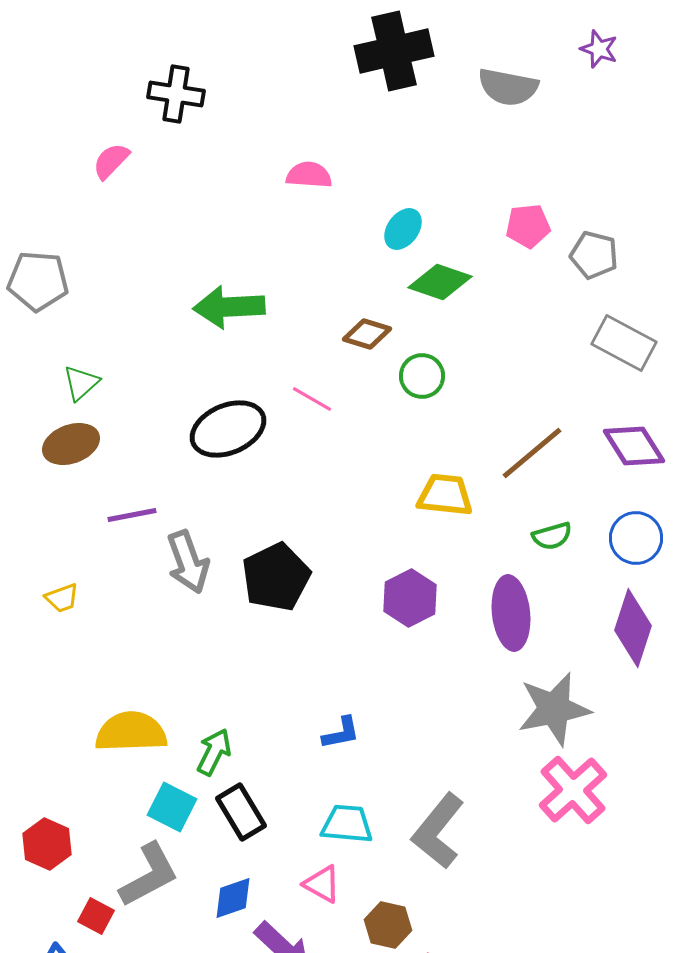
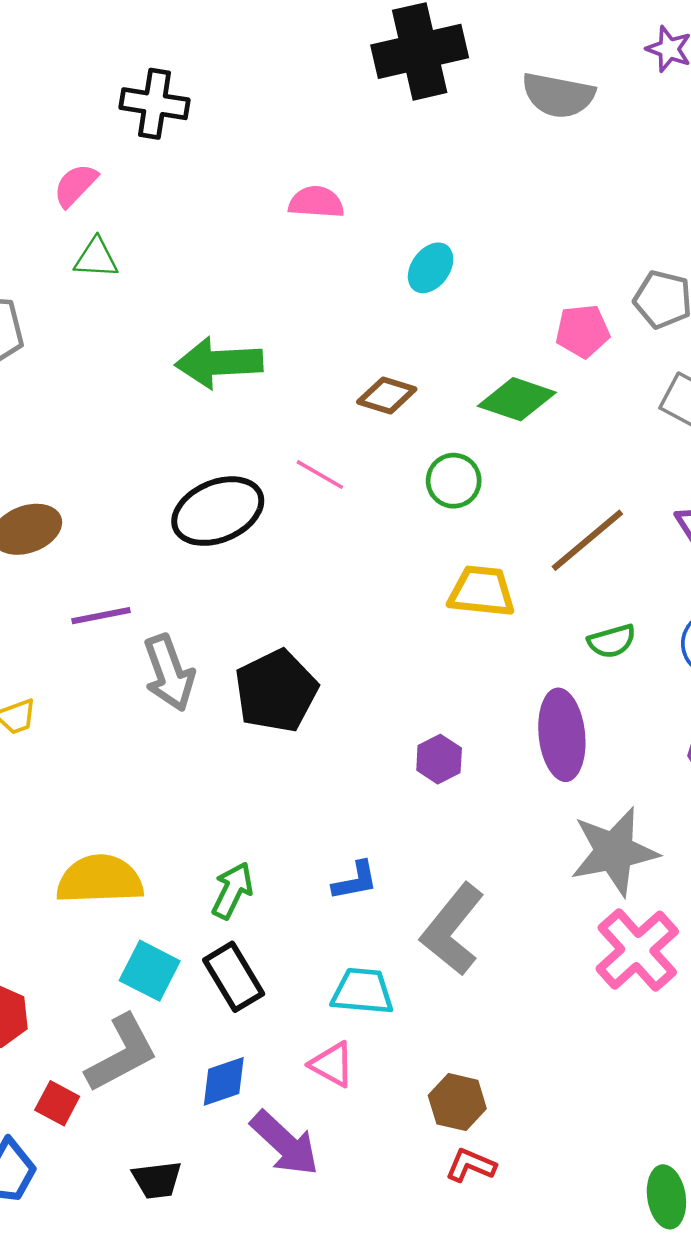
pink pentagon: (528, 226) -> (583, 331), moved
green diamond: (440, 282) -> (517, 399), moved
green circle: (422, 376) -> (454, 481), moved
green triangle: (81, 383) -> (96, 258), moved, turned 45
purple hexagon: (410, 598) -> (439, 759), moved, size x0.7
green arrow: (214, 752) -> (232, 890), moved
gray L-shape: (438, 831) -> (452, 929), moved
brown hexagon: (388, 925) -> (457, 1102), moved

